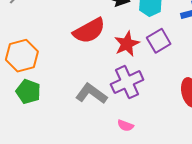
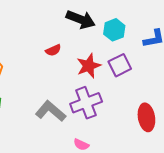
red semicircle: (89, 31) -> (53, 50), size x0.5

